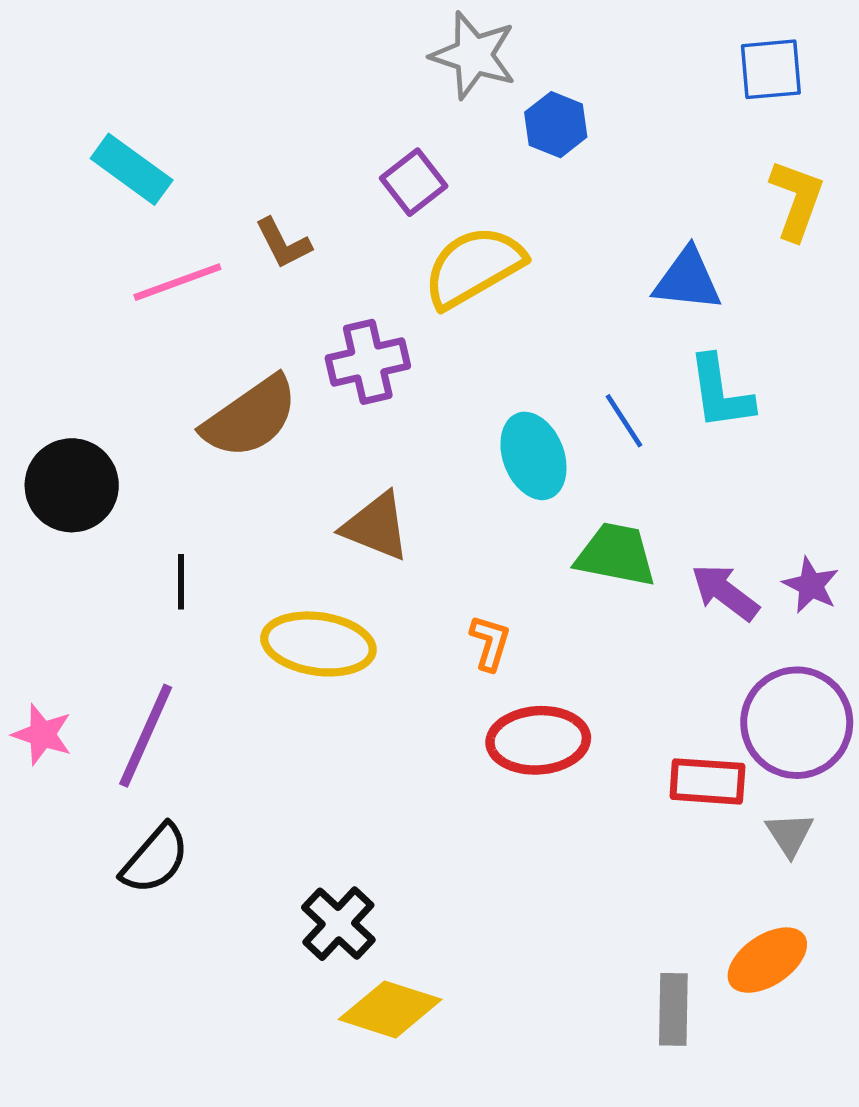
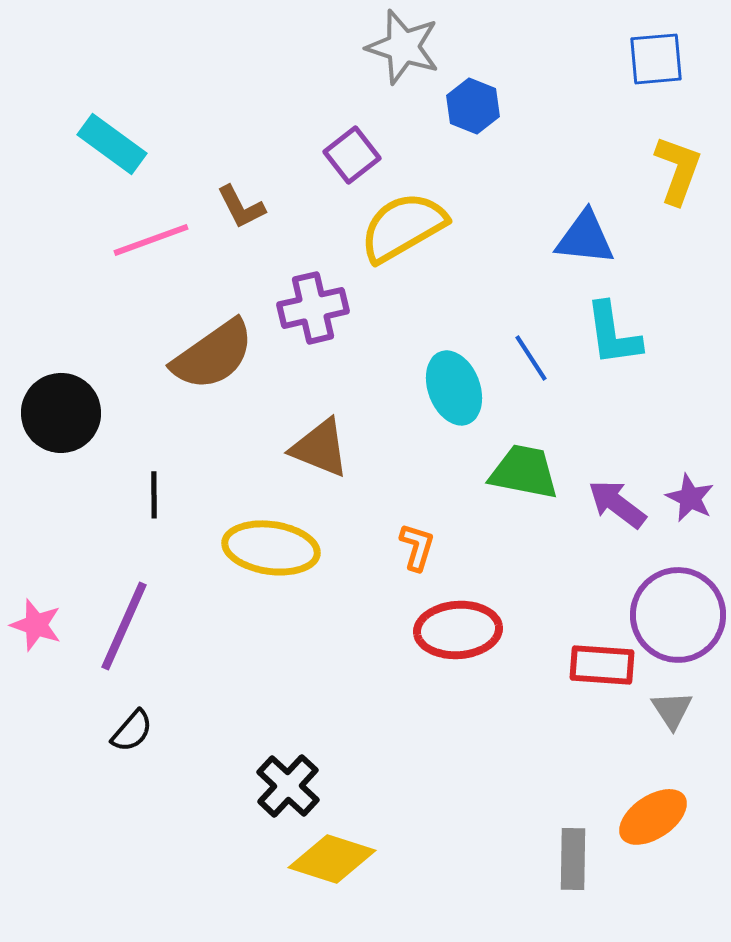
black semicircle: (155, 859) -> (132, 731), size x0.7

